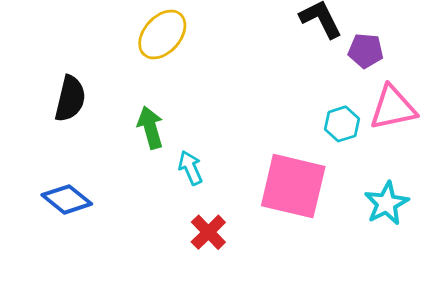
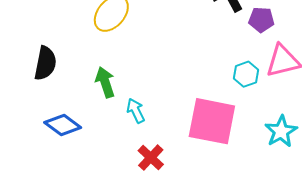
blue diamond: (67, 199) -> (63, 125), moved

